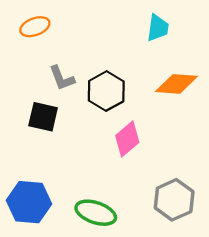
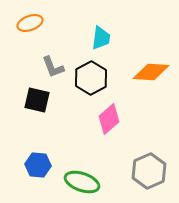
cyan trapezoid: (158, 28) -> (101, 38), moved
blue hexagon: (29, 202) -> (38, 165), moved, size x0.7

